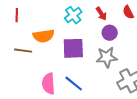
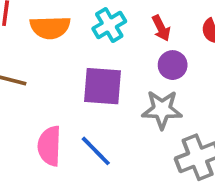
orange semicircle: (44, 36) -> (50, 27), moved

